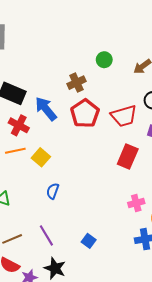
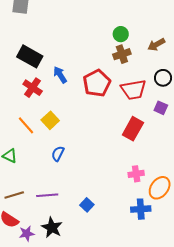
brown cross: (76, 83) -> (122, 54), moved
blue arrow: (46, 109) -> (60, 75), size x0.7
orange line: (15, 151) -> (26, 125), moved, turned 54
purple line: (46, 235) -> (47, 195), turned -70

